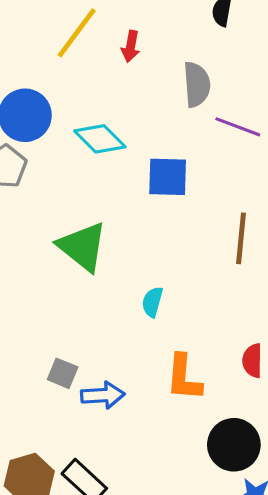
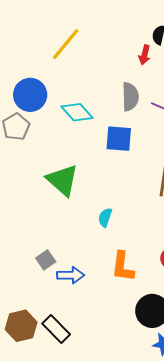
red arrow: (131, 46) -> (145, 55), moved
gray semicircle: (197, 84) -> (130, 97), moved
gray square: (63, 373) -> (46, 260), turned 30

